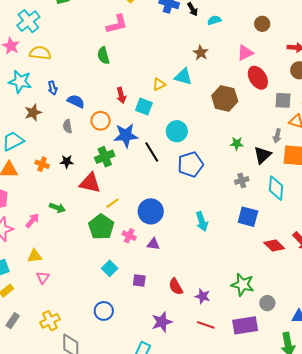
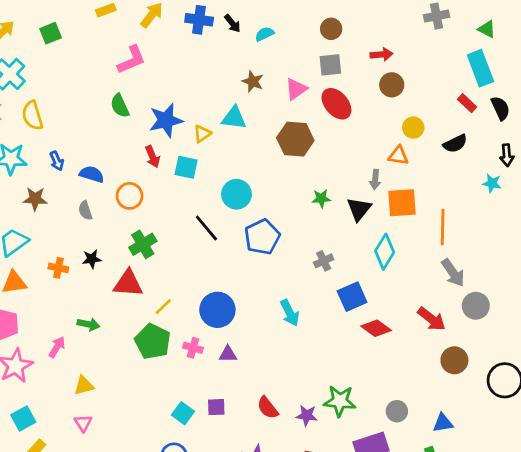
yellow semicircle: (40, 53) -> (32, 115), turned -105
pink triangle: (245, 53) -> (296, 89), moved
gray square: (283, 100) -> (330, 65), moved
brown star: (33, 113) -> (35, 199), turned 30
blue star: (126, 135) -> (166, 120), moved
gray cross: (242, 180) -> (324, 261), moved
cyan diamond: (276, 188) -> (385, 252), turned 35
blue square: (248, 217) -> (352, 297), turned -30
red diamond: (274, 245) -> (376, 328), moved
yellow triangle: (35, 256) -> (84, 386), moved
cyan square: (110, 268) -> (183, 413), moved
green star: (243, 285) -> (340, 401), moved

